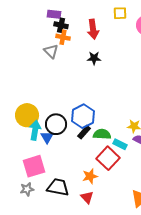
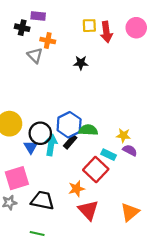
yellow square: (120, 13) -> (89, 26), moved
black cross: (61, 25) -> (22, 28), moved
red arrow: (93, 29) -> (106, 32), moved
cyan arrow: (35, 130) -> (51, 145), moved
green semicircle: (102, 134) -> (88, 130), moved
red triangle: (87, 197) -> (88, 210), moved, size x1.5

